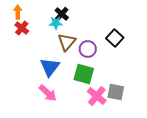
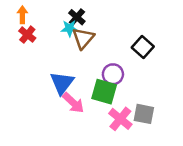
brown triangle: (67, 42) -> (83, 38), moved
purple circle: (88, 49) -> (113, 74), moved
pink arrow: (48, 93) -> (73, 103), moved

